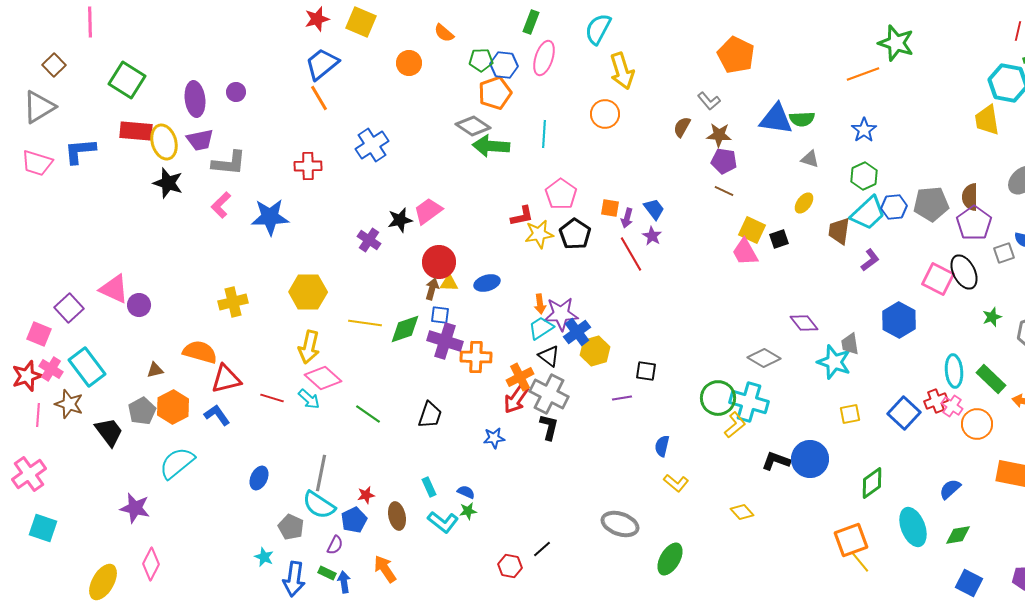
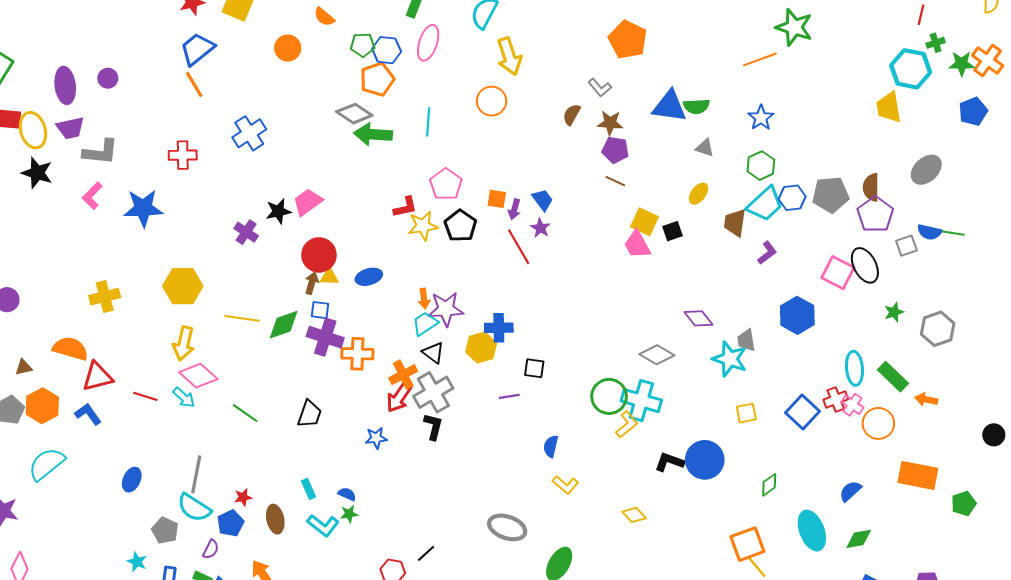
blue cross: (577, 332) -> (499, 328), moved, turned 36
gray cross: (549, 394) -> (433, 392), turned 33
green diamond: (872, 483) -> (769, 485), size x0.7

